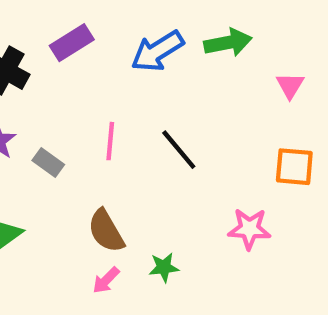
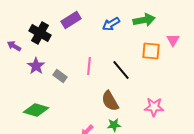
blue arrow: (157, 51) -> (111, 24), size x0.7
orange square: (294, 167) -> (151, 51), moved
brown semicircle: (106, 231) -> (110, 101), moved

